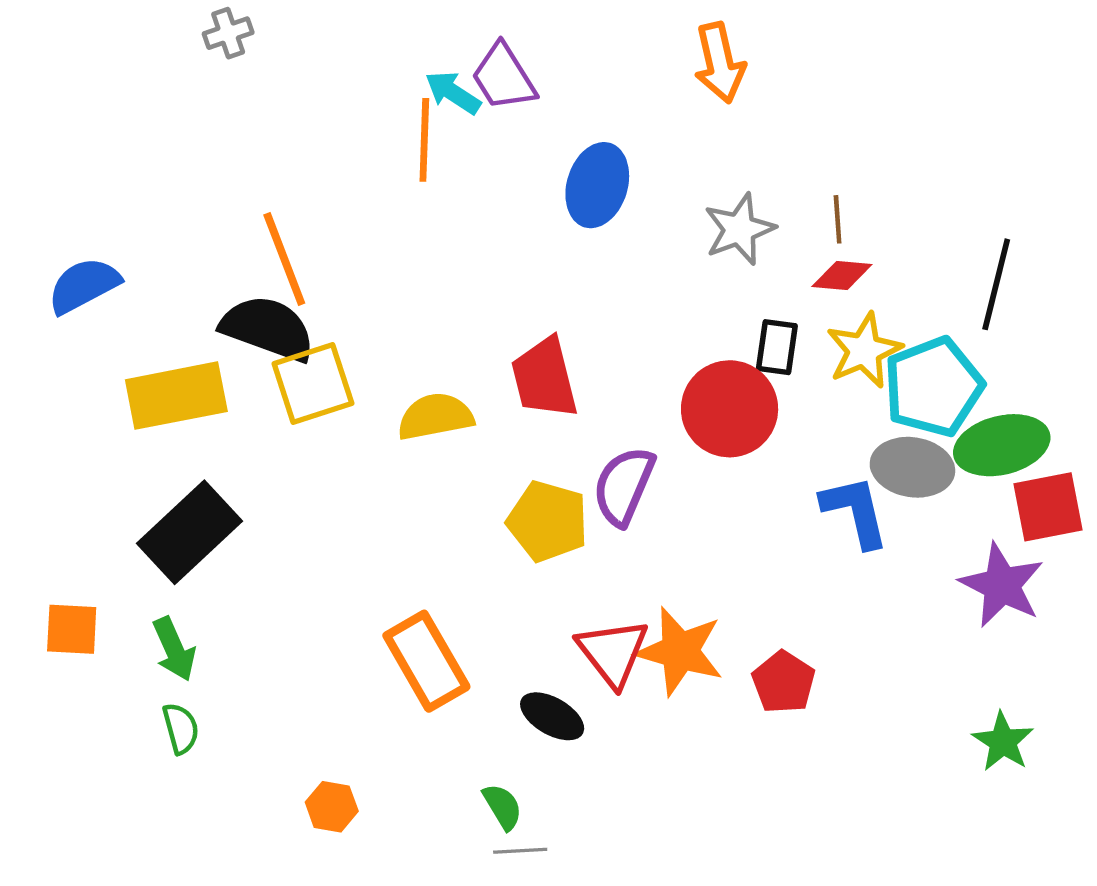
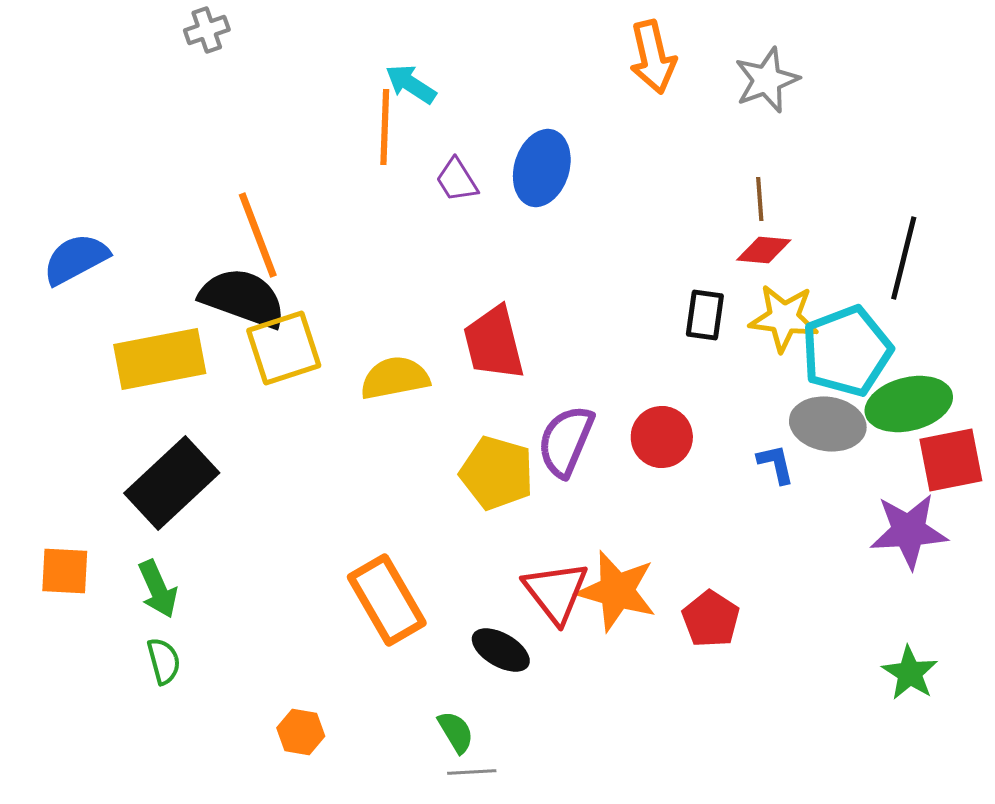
purple trapezoid: (504, 77) -> (457, 180), moved, size x0.7
gray star: (739, 229) -> (767, 80), moved
yellow star: (864, 350) -> (784, 318), turned 30
red circle: (730, 409) -> (662, 437), moved, size x0.7
blue L-shape: (855, 511) -> (776, 464), size x0.6
purple star: (1002, 585) -> (909, 531), turned -30

